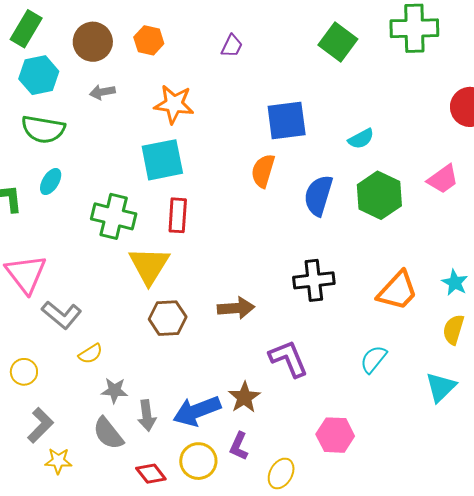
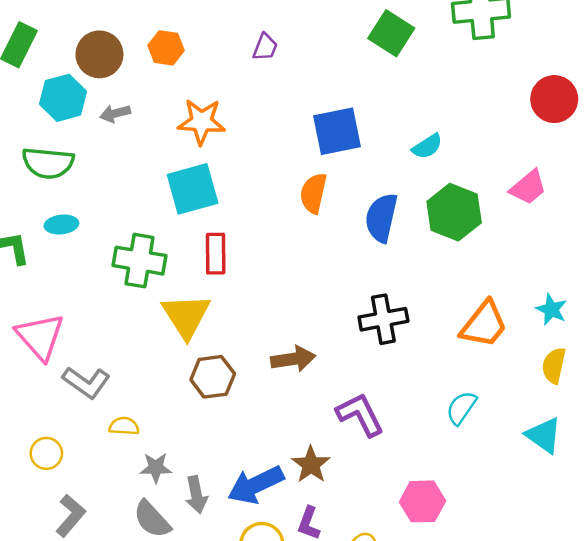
cyan hexagon: (39, 75) -> (63, 98), moved
cyan ellipse: (51, 182) -> (61, 225), turned 56
yellow semicircle: (91, 354) -> (124, 426), turned -140
cyan triangle: (441, 387) -> (544, 435), turned -36

